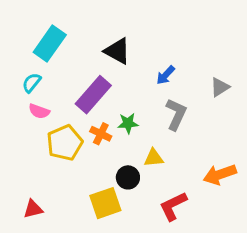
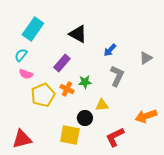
purple rectangle: (93, 95) -> (62, 63), size x0.7
yellow square: (105, 203) -> (70, 135), turned 30
red triangle: (33, 209) -> (22, 139), size x1.5

